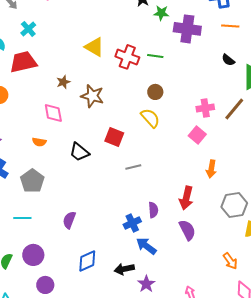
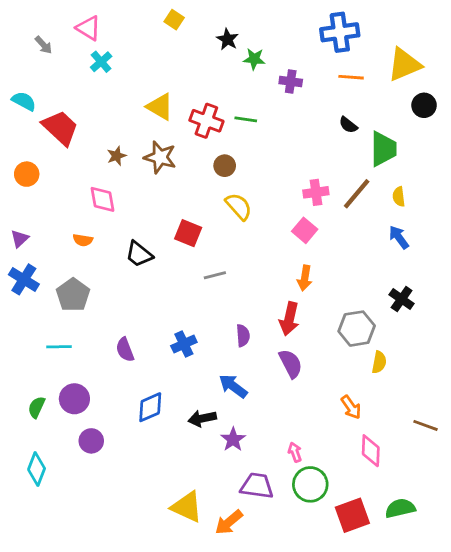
cyan cross: (28, 29) -> (101, 62), moved
purple cross: (187, 29) -> (291, 81), size x0.6
red trapezoid: (23, 62) -> (60, 128), turned 56
brown circle: (155, 92) -> (225, 166), moved
brown star: (92, 96) -> (160, 157), moved
orange arrow: (211, 169) -> (305, 278), moved
purple semicircle: (69, 220) -> (125, 350), turned -42
blue cross: (132, 223) -> (184, 344), moved

